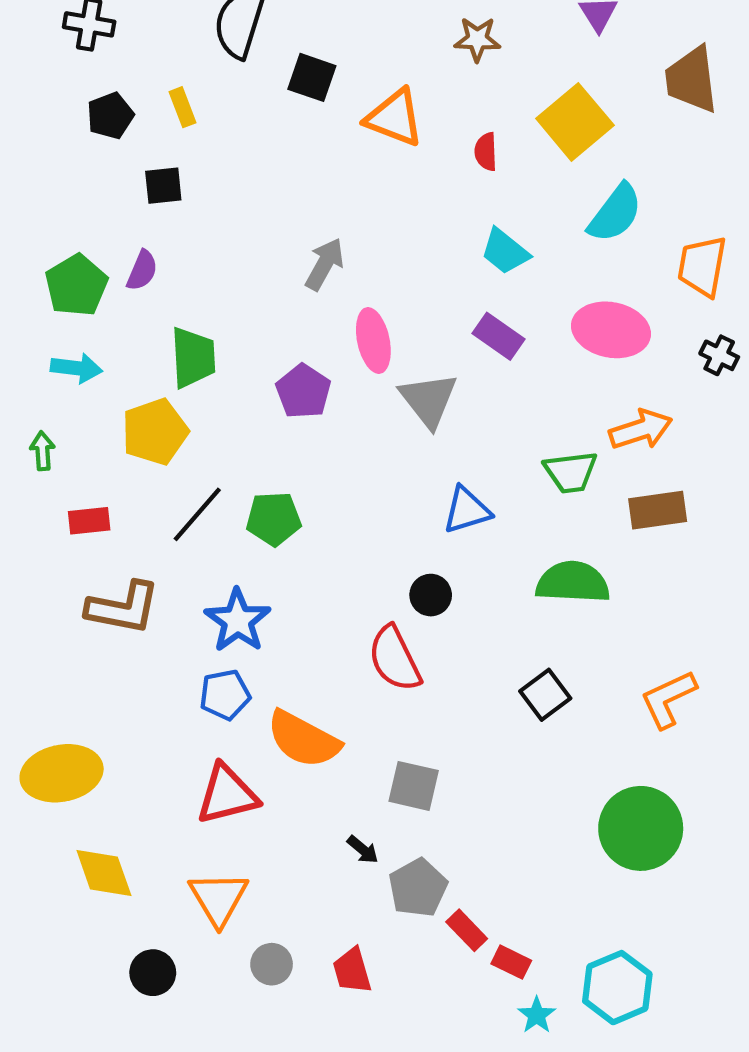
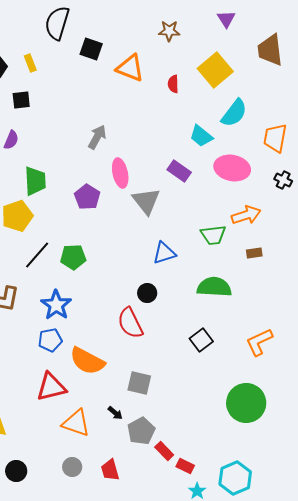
cyan trapezoid: (505, 251) -> (201, 136), moved
brown rectangle: (658, 510) -> (254, 253), size x0.6
orange triangle: (219, 898) -> (76, 423), moved, turned -40

